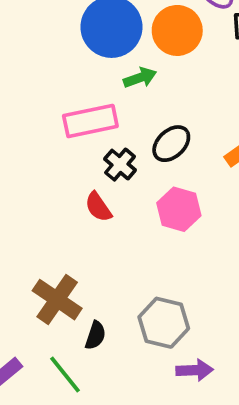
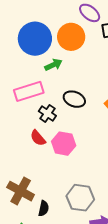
black ellipse: (171, 144) -> (74, 99), turned 70
pink hexagon: (179, 209) -> (64, 144), moved

